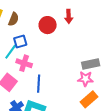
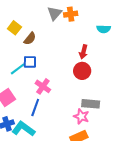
red circle: (48, 25) -> (82, 71), moved
pink cross: (24, 63) -> (43, 86), moved

